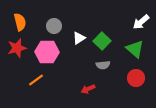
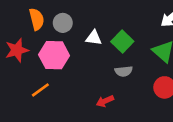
orange semicircle: (20, 22) -> (37, 19), moved
white triangle: (79, 38) -> (94, 38), turned 40

